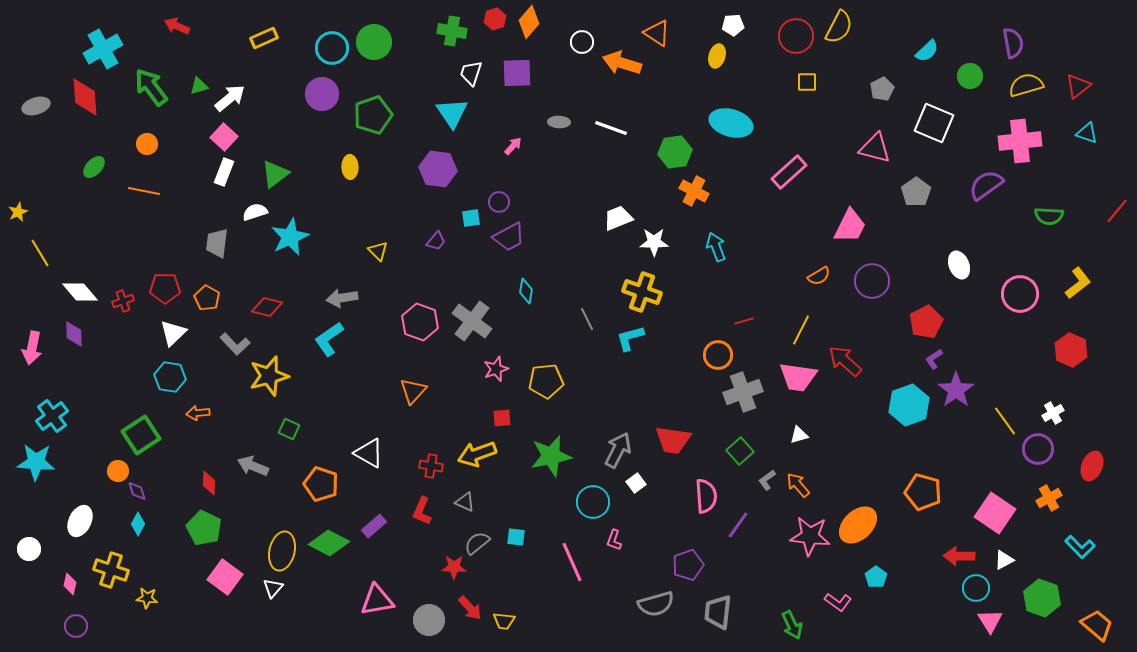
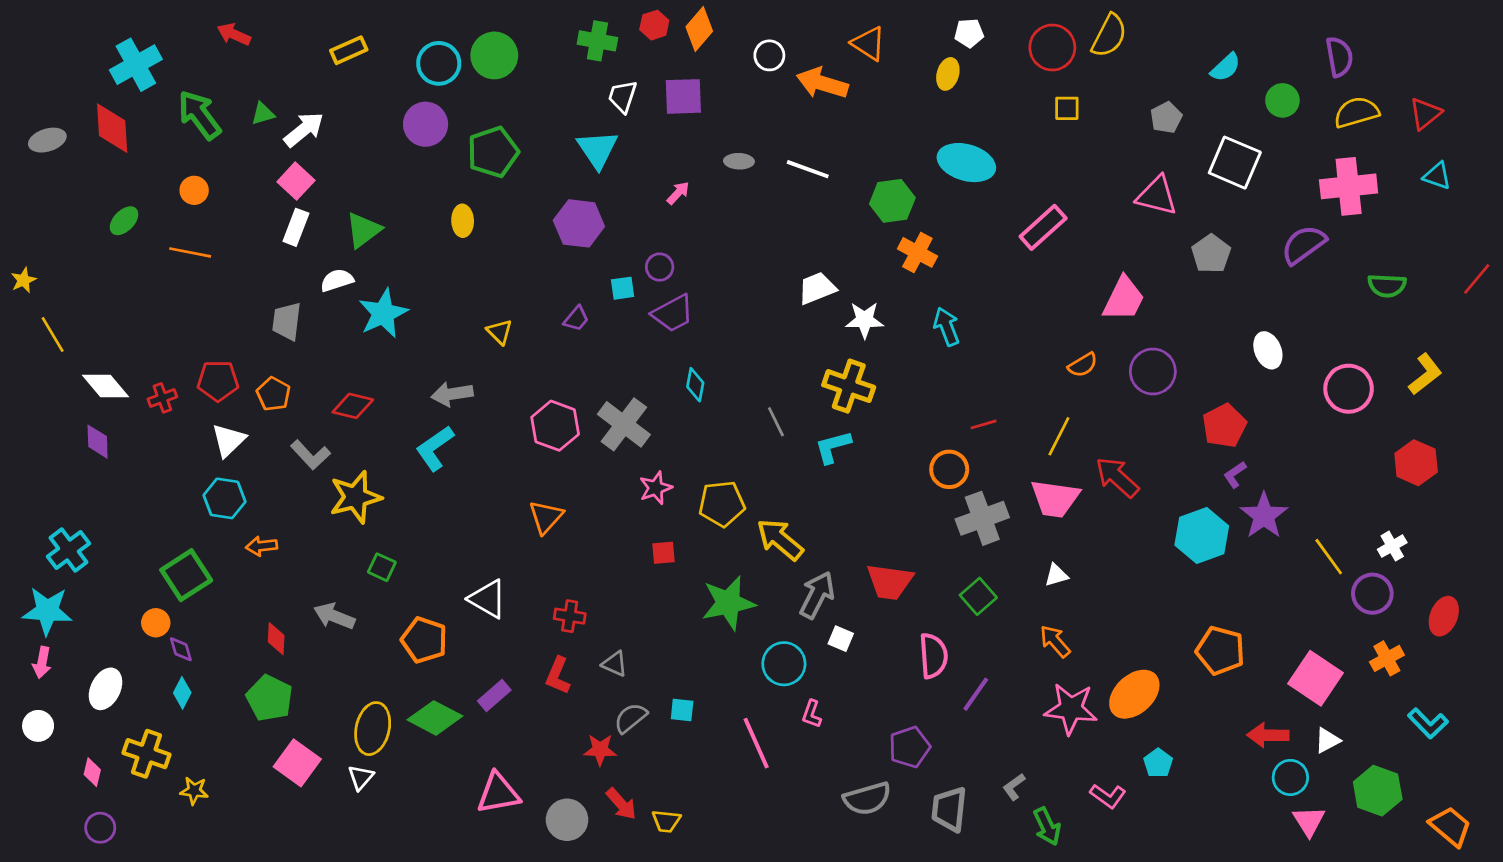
pink arrow: (32, 348) -> (42, 662), moved, size x0.7
yellow arrow: (477, 454) -> (780, 539), moved, turned 60
gray L-shape: (767, 480) -> (1014, 787), moved
white square: (636, 483) -> (841, 639), turned -30

